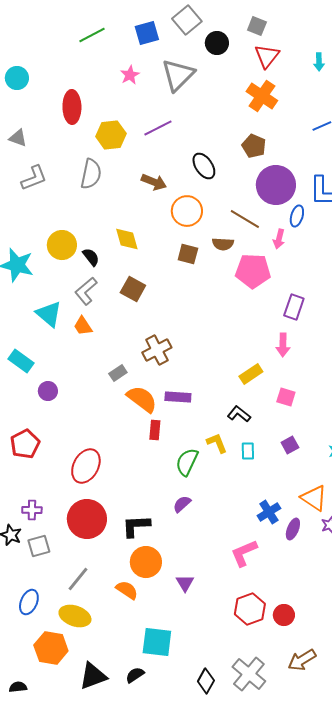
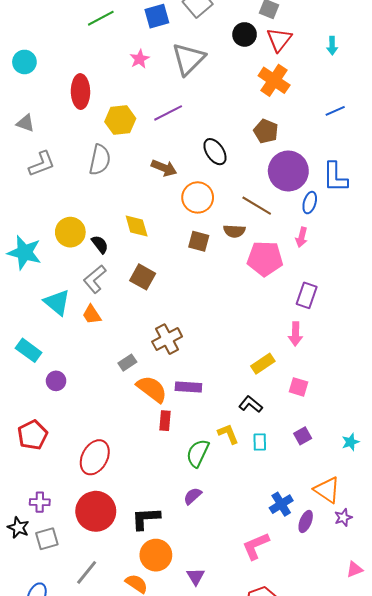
black circle: (217, 43) -> (245, 34), moved
pink arrow: (279, 239) -> (302, 237), moved

